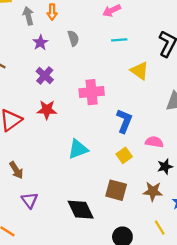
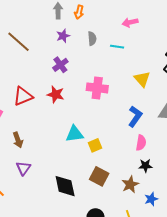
cyan line: (119, 40) -> (117, 47), moved
blue L-shape: (124, 121) -> (135, 116), moved
pink semicircle: (154, 142) -> (141, 143), turned 77
yellow square: (124, 155) -> (95, 145), moved
brown star: (153, 191) -> (130, 184), turned 30

